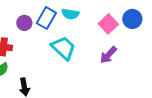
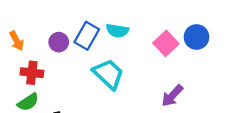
purple arrow: (108, 55) -> (172, 96), moved

